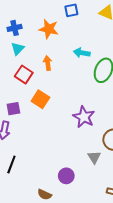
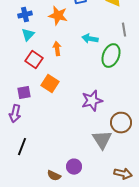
purple star: (84, 117) -> (92, 101), turned 30
gray triangle: (94, 157) -> (102, 140), size x1.5
purple circle: (66, 176) -> (74, 167), moved

